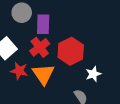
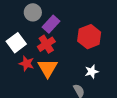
purple rectangle: (43, 24) -> (51, 24), turned 36
red hexagon: (71, 51) -> (89, 37), moved

